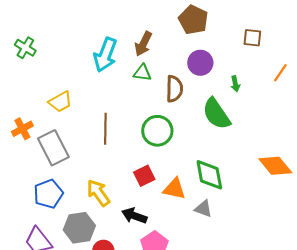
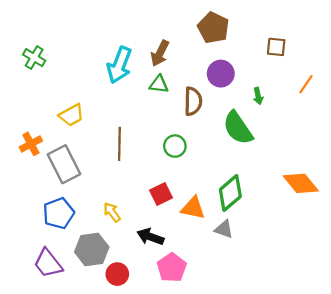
green circle: (157, 131) -> (175, 146), size x0.7
green diamond: (209, 175) -> (230, 193), turned 60
yellow arrow: (98, 193) -> (112, 212), size x0.7

